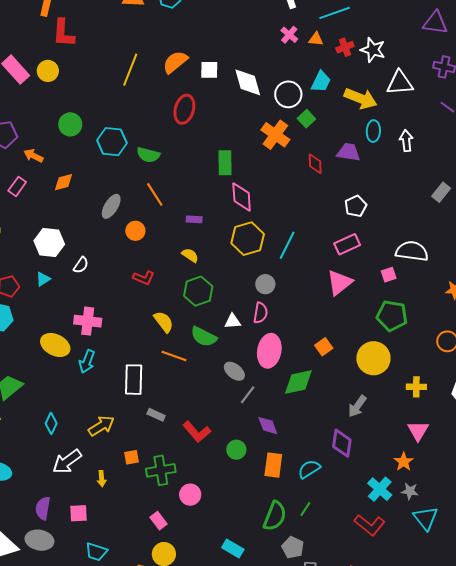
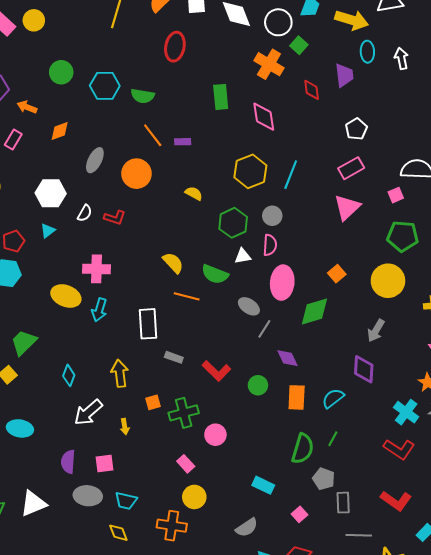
purple trapezoid: (349, 152) -> (344, 75), turned 80
pink diamond: (242, 197) -> (264, 117), moved
gray ellipse: (111, 206) -> (95, 160), moved
purple rectangle: (194, 219) -> (183, 142), moved
orange circle: (135, 231) -> (136, 174), size x1.5
red L-shape: (144, 278) -> (115, 218), moved
green hexagon: (198, 291) -> (233, 223), moved
yellow arrow: (101, 426) -> (120, 373), turned -60
gray ellipse: (39, 540) -> (88, 496), moved

